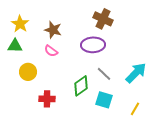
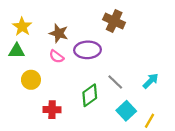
purple ellipse: (93, 45) -> (88, 50), moved
cyan arrow: (136, 73) -> (151, 81), size x0.7
cyan square: (104, 100) -> (126, 111), moved, turned 30

